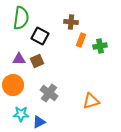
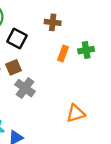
orange rectangle: (81, 40) -> (63, 53), moved
gray cross: (49, 93) -> (25, 88), moved

